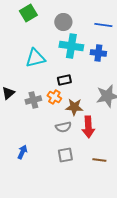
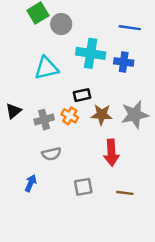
gray circle: (63, 22) -> (61, 24), moved
brown star: (74, 107) -> (102, 115), moved
gray semicircle: (63, 127) -> (51, 154), moved

